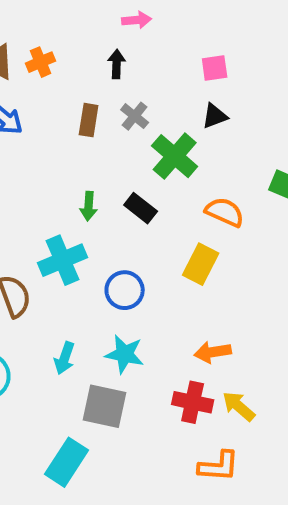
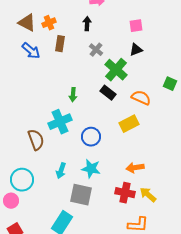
brown rectangle: (89, 120) -> (60, 44), moved
black rectangle: (141, 208) -> (108, 93), moved
yellow rectangle: (201, 264) -> (129, 124), turned 36

